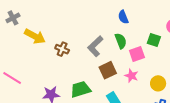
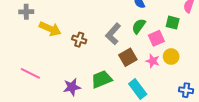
gray cross: (13, 18) -> (26, 12), turned 32
green semicircle: (121, 41) -> (139, 26), turned -119
yellow circle: (158, 83) -> (171, 57), moved

